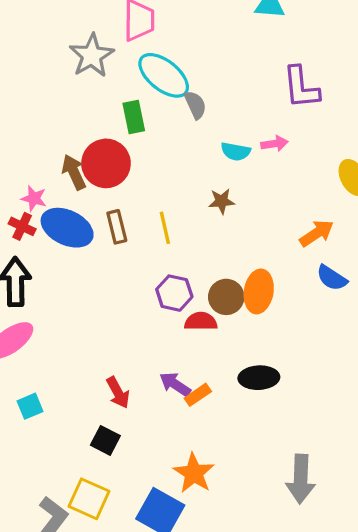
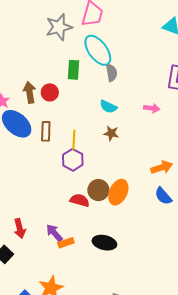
cyan semicircle: (236, 151) -> (108, 107), moved
red circle: (106, 163) -> (50, 92), size x0.6
purple hexagon: (174, 293) -> (73, 160), moved

